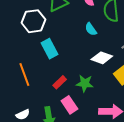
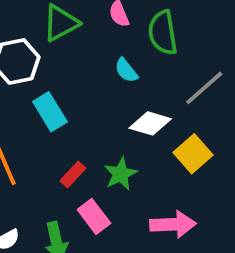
green star: (85, 83) -> (121, 174), turned -30

